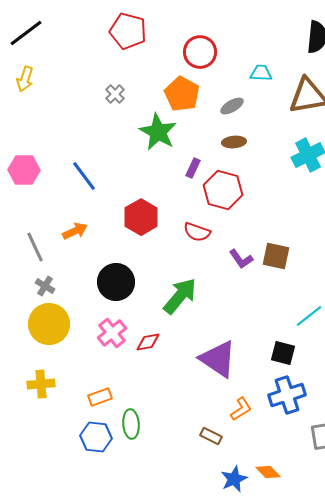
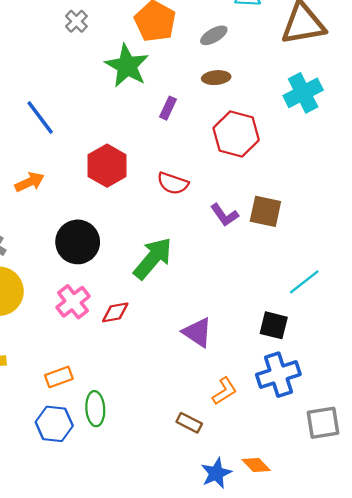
red hexagon: (223, 190) -> (236, 134), moved
purple triangle: (218, 359) -> (197, 332), size x0.7

